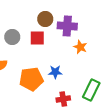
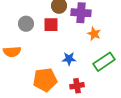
orange pentagon: (31, 79) -> (45, 80), moved
green rectangle: (91, 90) -> (104, 62), moved, turned 30

